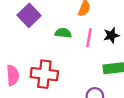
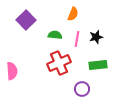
red cross: (44, 74) -> (59, 63), moved, turned -30

